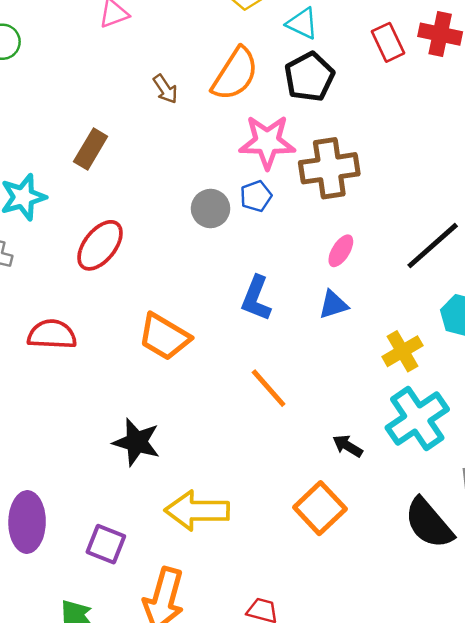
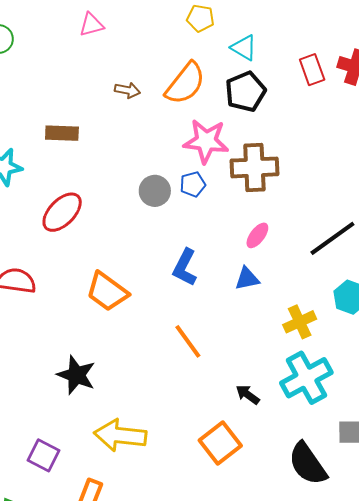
brown arrow: (165, 89) -> (127, 90), turned -50
brown rectangle: (91, 149) -> (62, 133), turned 56

